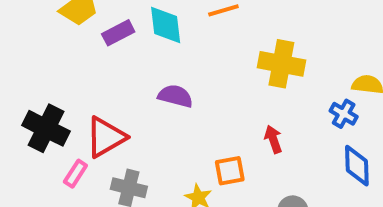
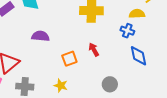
orange square: (230, 171) -> (69, 59), moved

